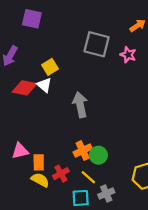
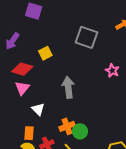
pink star: (128, 55) -> (112, 71), moved
white triangle: (44, 85) -> (38, 109), moved
pink triangle: (20, 151) -> (22, 88), moved, turned -42

